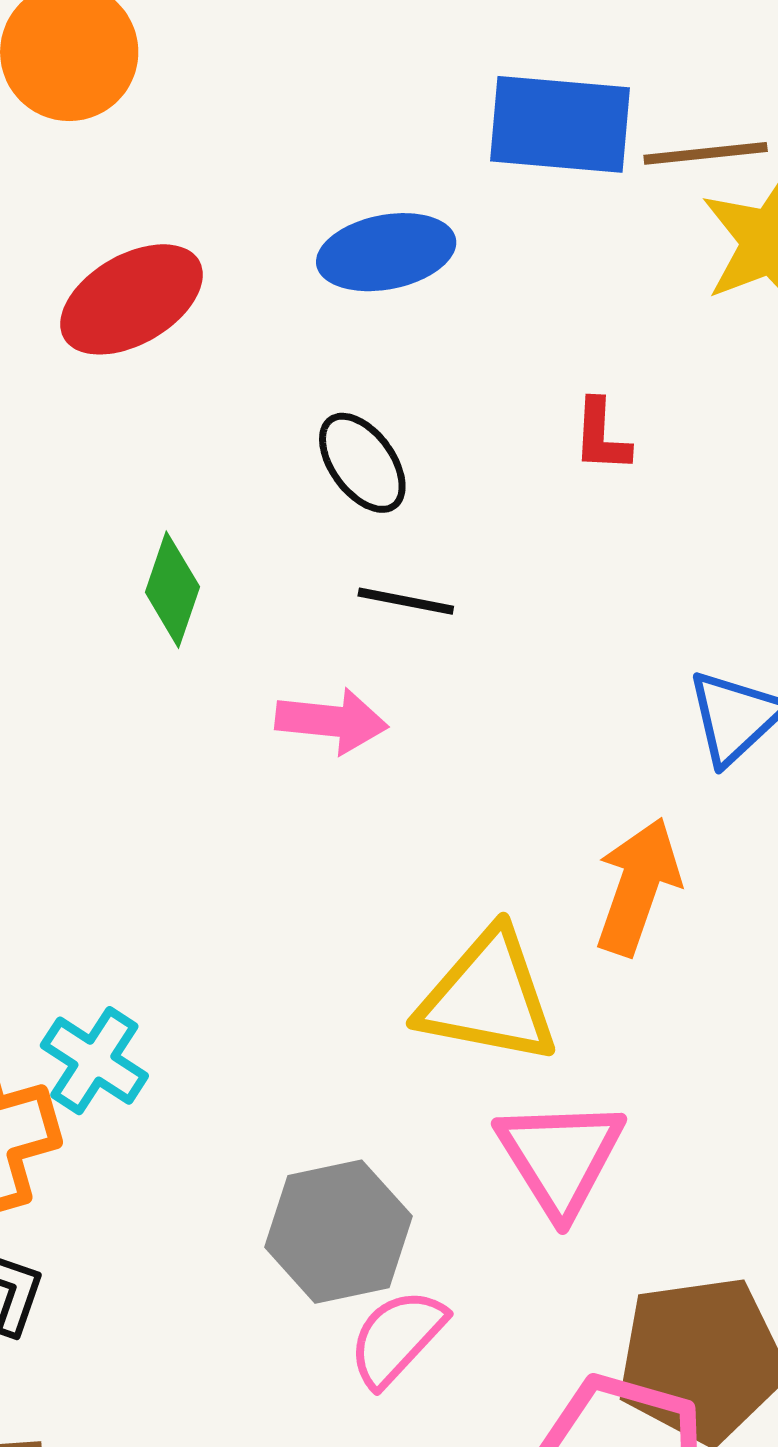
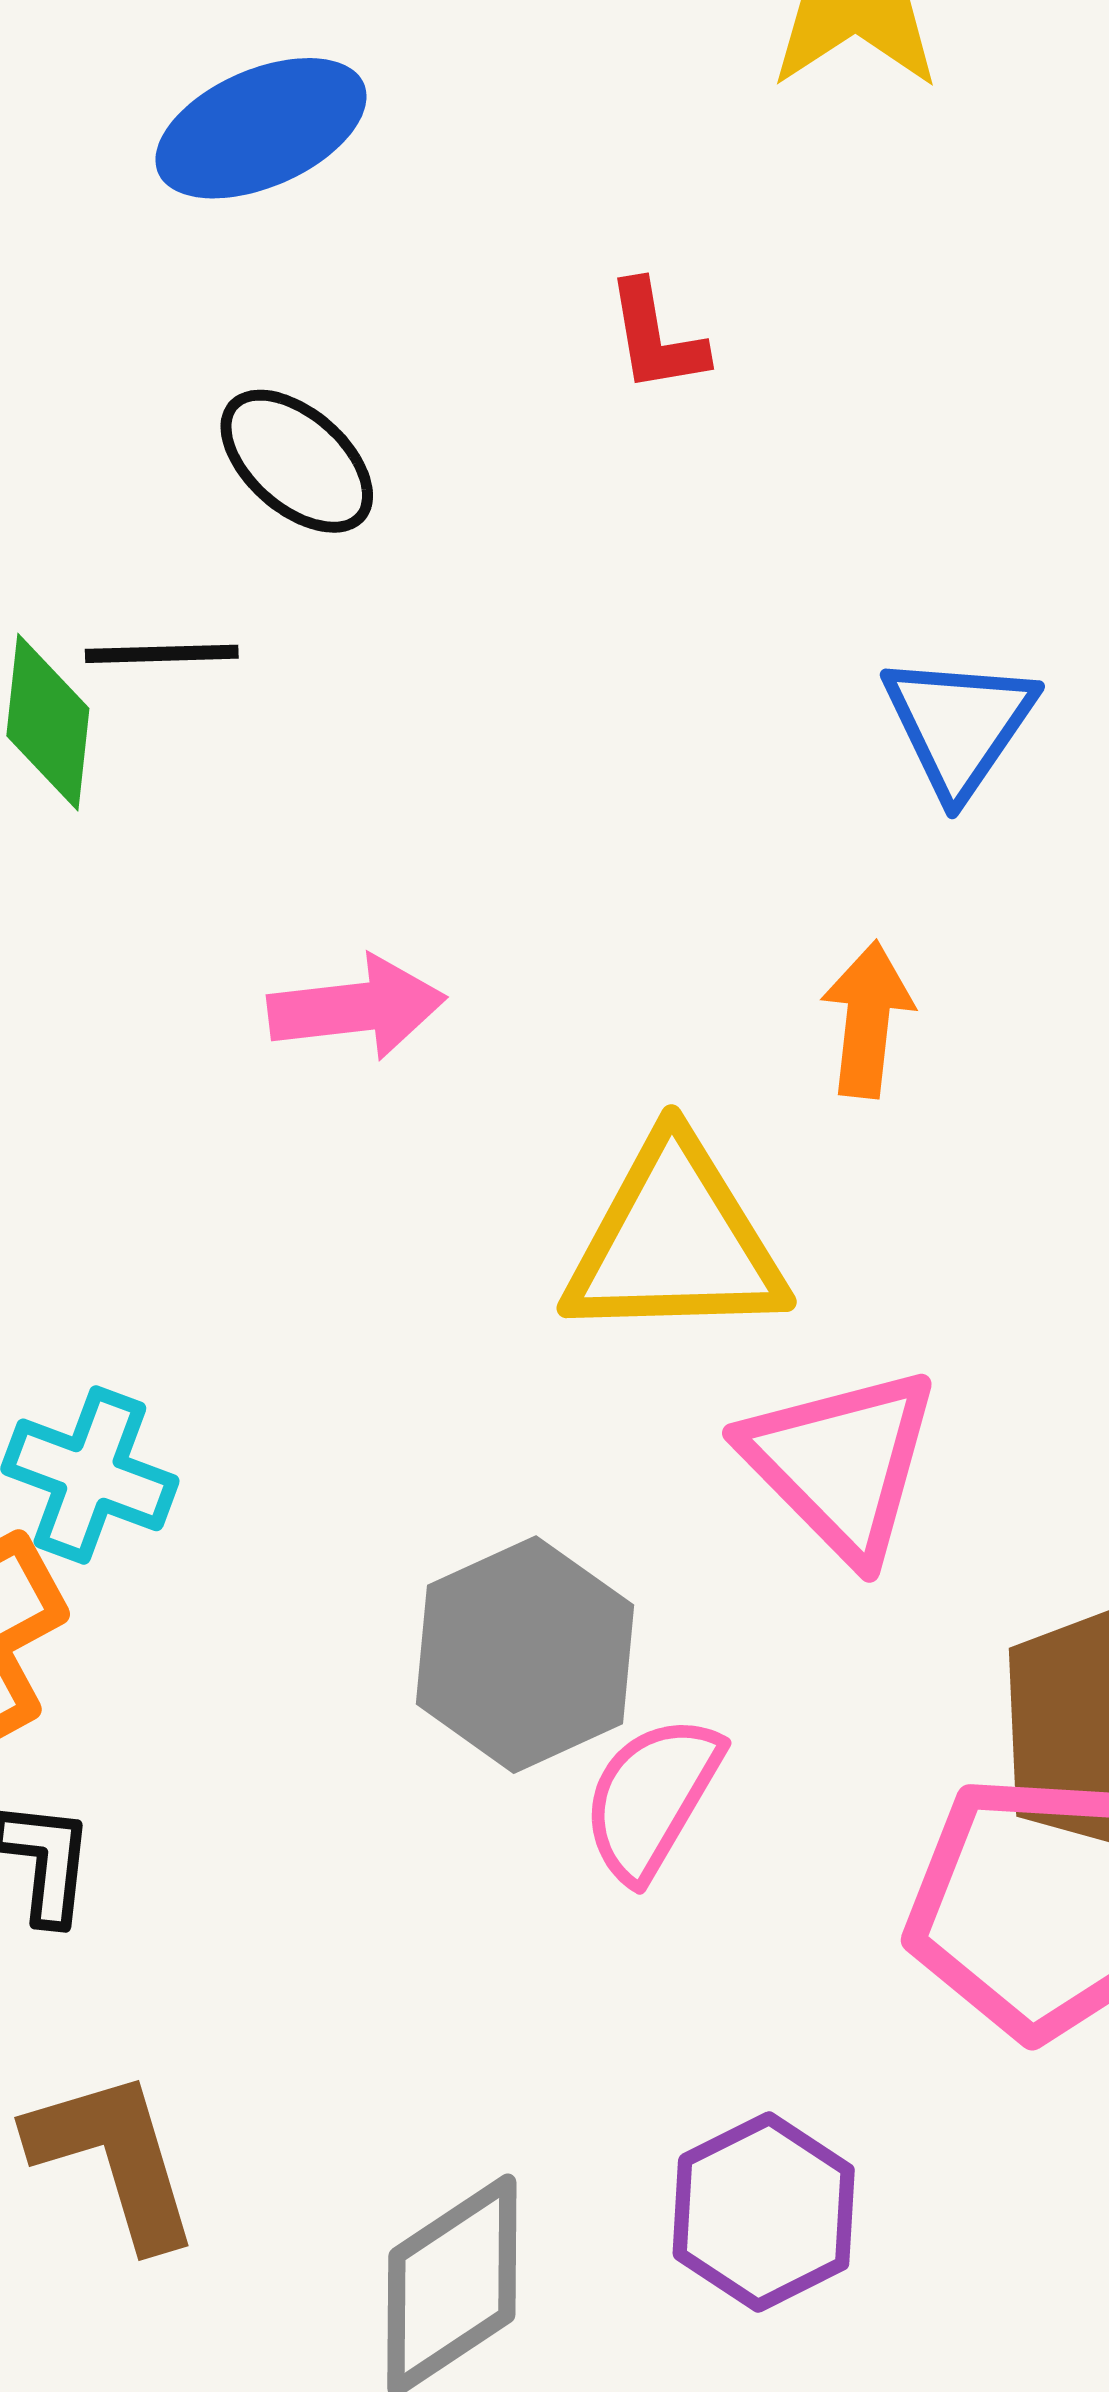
black line: (406, 601) -> (162, 654), moved
pink arrow: (332, 721) -> (357, 1008), moved
orange arrow: (638, 887) -> (867, 1019), size x0.7

